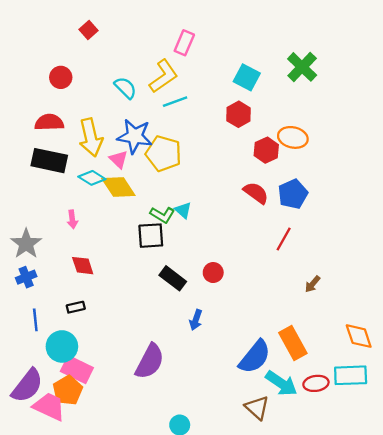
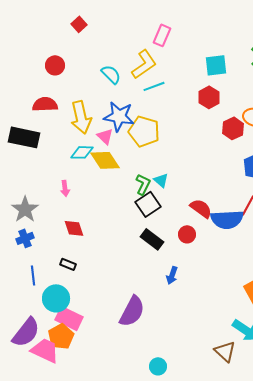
cyan square: (247, 77) -> (216, 65), turned -35
black rectangle: (49, 161) -> (24, 137), moved
cyan diamond: (92, 178) -> (82, 152), turned -30
red semicircle: (256, 193) -> (201, 208), moved
green L-shape: (162, 215) -> (143, 184), turned -95
black square: (151, 236) -> (148, 204), moved, turned -30
black rectangle: (76, 307) -> (68, 264), turned 35
blue semicircle: (255, 357) -> (227, 219), moved, turned 48

